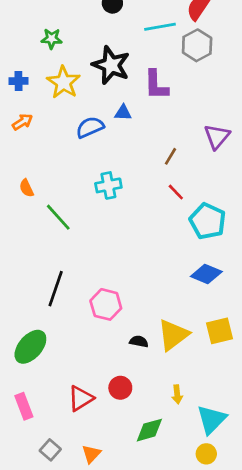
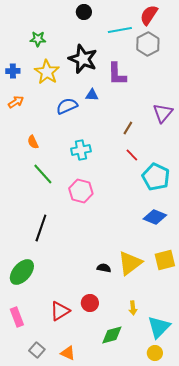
orange semicircle: (26, 188) -> (33, 142), moved
pink hexagon: (106, 304) -> (81, 191), moved
orange triangle: (91, 454) -> (68, 353), turned -49

